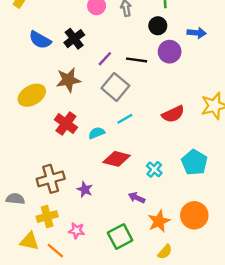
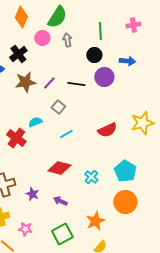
black cross: (74, 39) -> (18, 54), moved
brown star: (68, 80) -> (25, 82), moved
gray square: (115, 87) -> (58, 107), size x0.6
cyan semicircle: (97, 133) -> (35, 122), moved
purple arrow: (137, 198) -> (60, 201), moved
orange circle: (194, 215) -> (125, 202), moved

